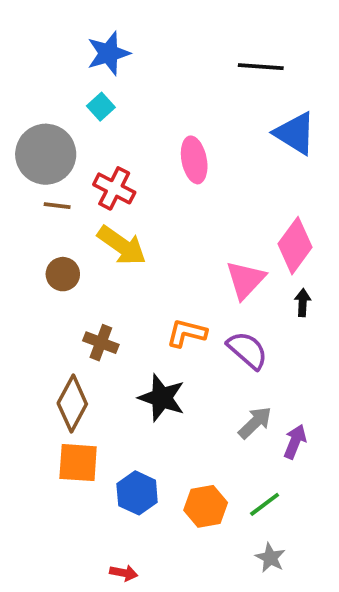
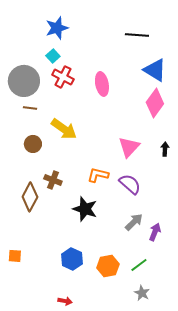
red cross: (114, 188) -> (63, 77), moved
pink diamond: (295, 246) -> (155, 103), moved
black arrow: (303, 303) -> (165, 149), moved
brown diamond: (72, 404) -> (30, 197), moved
orange square: (78, 463) -> (15, 256), moved, size x0.6

